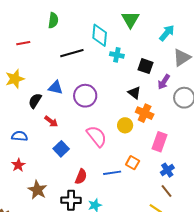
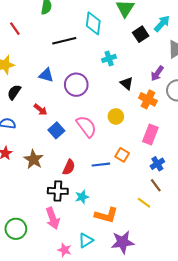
red line: (23, 43) -> (15, 29), turned 64
cyan cross: (117, 55) -> (109, 58), moved, turned -32
black square: (145, 66) -> (141, 34), moved, turned 35
black semicircle: (35, 101) -> (14, 92), moved
orange cross: (145, 113) -> (148, 99), moved
blue square: (61, 149) -> (56, 130), moved
brown star: (37, 190) -> (34, 159), moved

